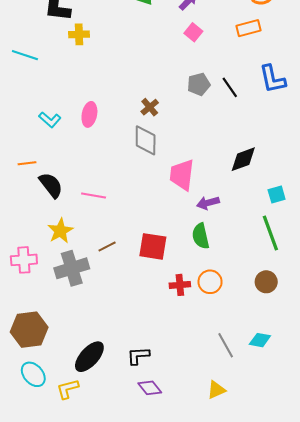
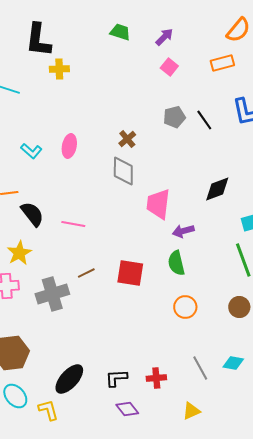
yellow star: (60, 231) -> (19, 253), moved
red cross: (180, 285) -> (156, 378), moved
yellow L-shape: (68, 389) -> (48, 410), turned 90

